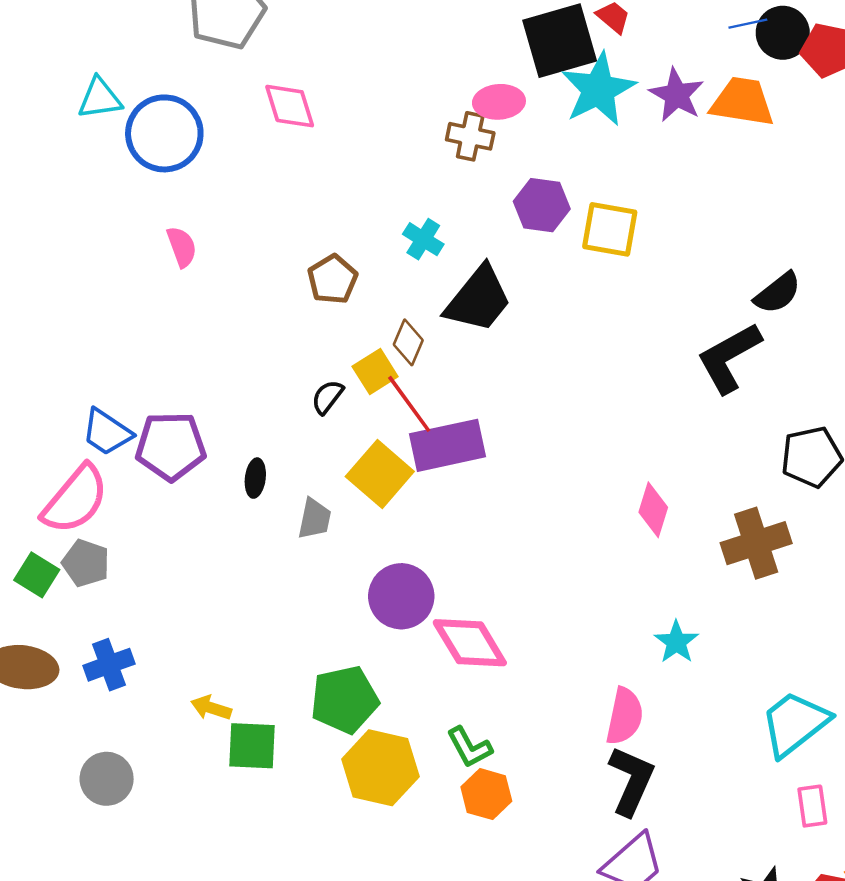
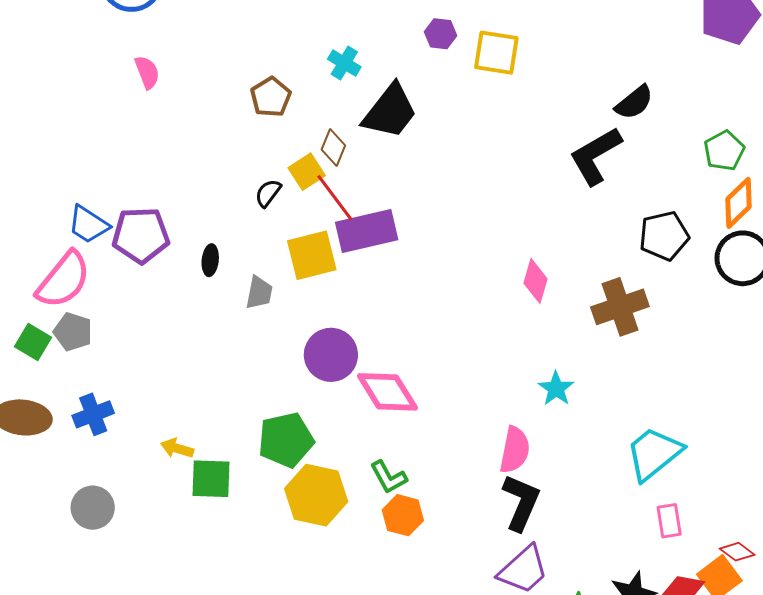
purple hexagon: (542, 205) -> (441, 34), size x0.7
yellow square: (380, 474) -> (312, 255), turned 36

